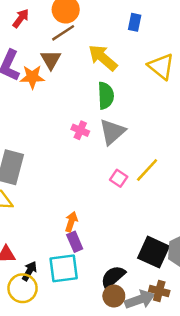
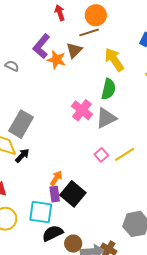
red arrow: (21, 18) -> (60, 13), turned -70
pink cross: (80, 130) -> (82, 110), size x1.5
black square: (154, 252) -> (73, 194), moved
black arrow: (30, 271) -> (22, 156), moved
black semicircle: (113, 277) -> (53, 233), moved

